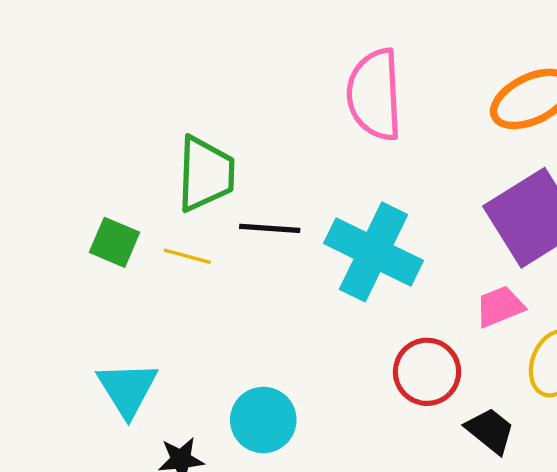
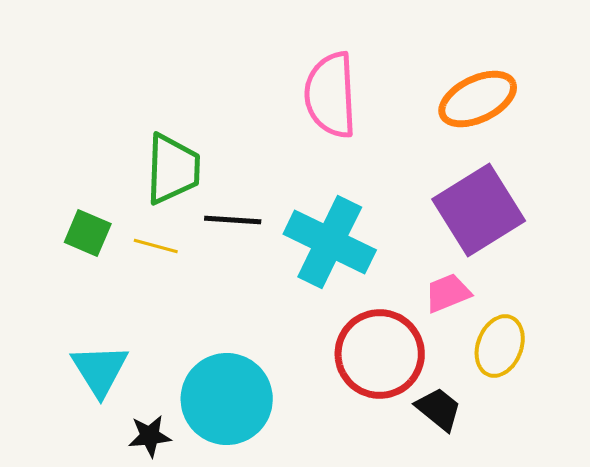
red circle: (427, 372) -> (380, 354), size x1.4
cyan circle: (263, 420) -> (227, 399), size x1.5

